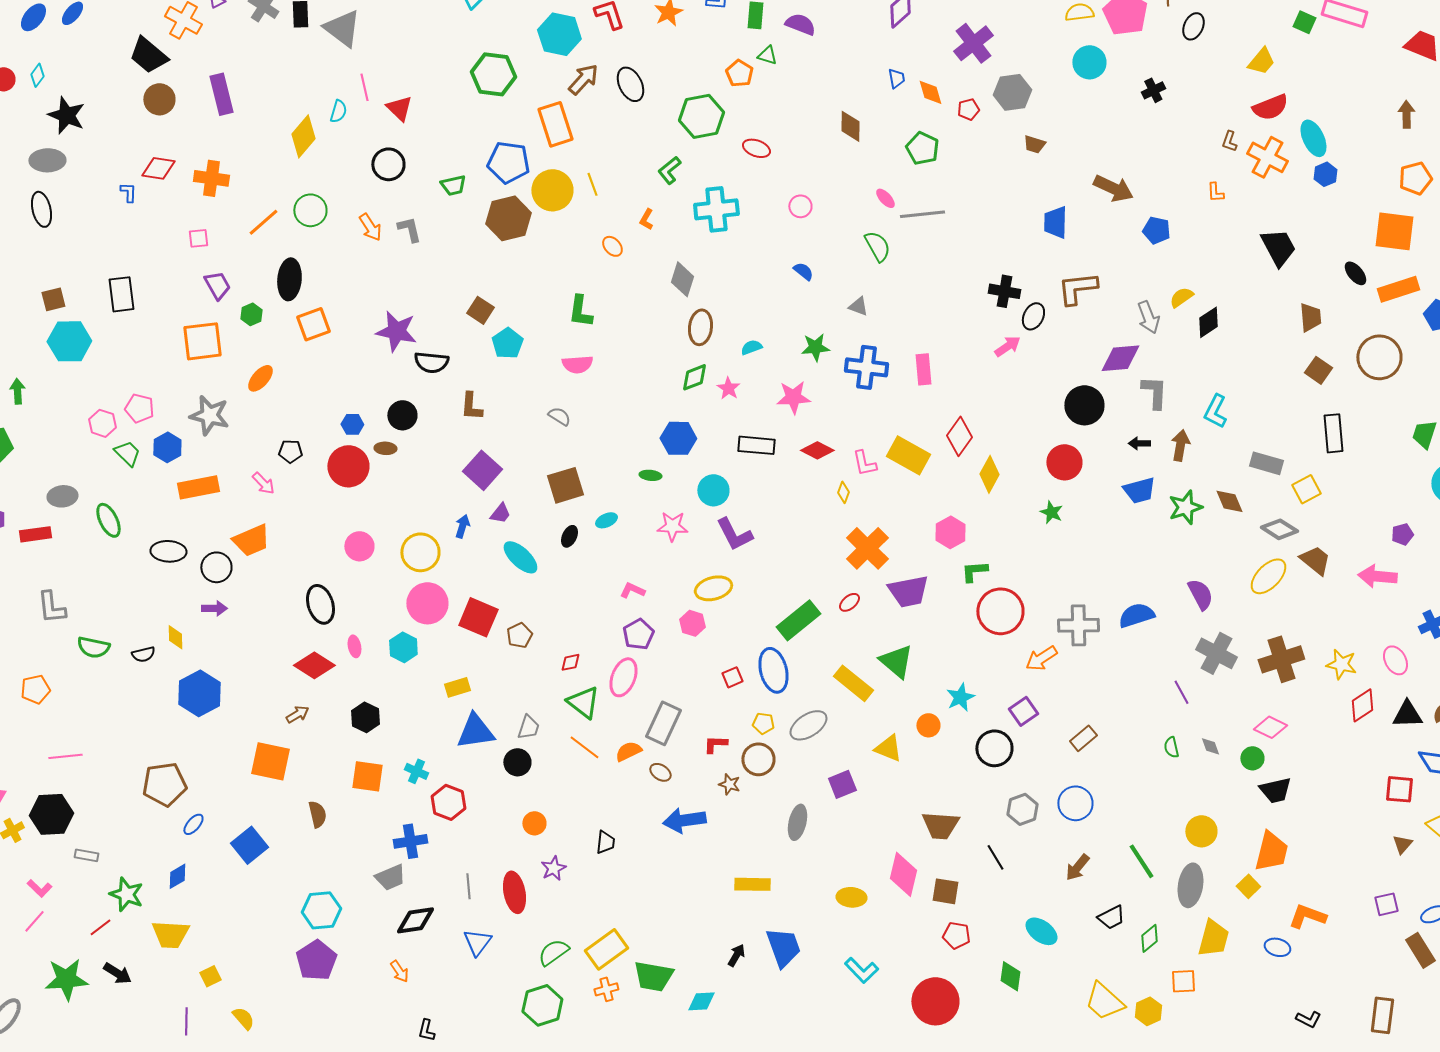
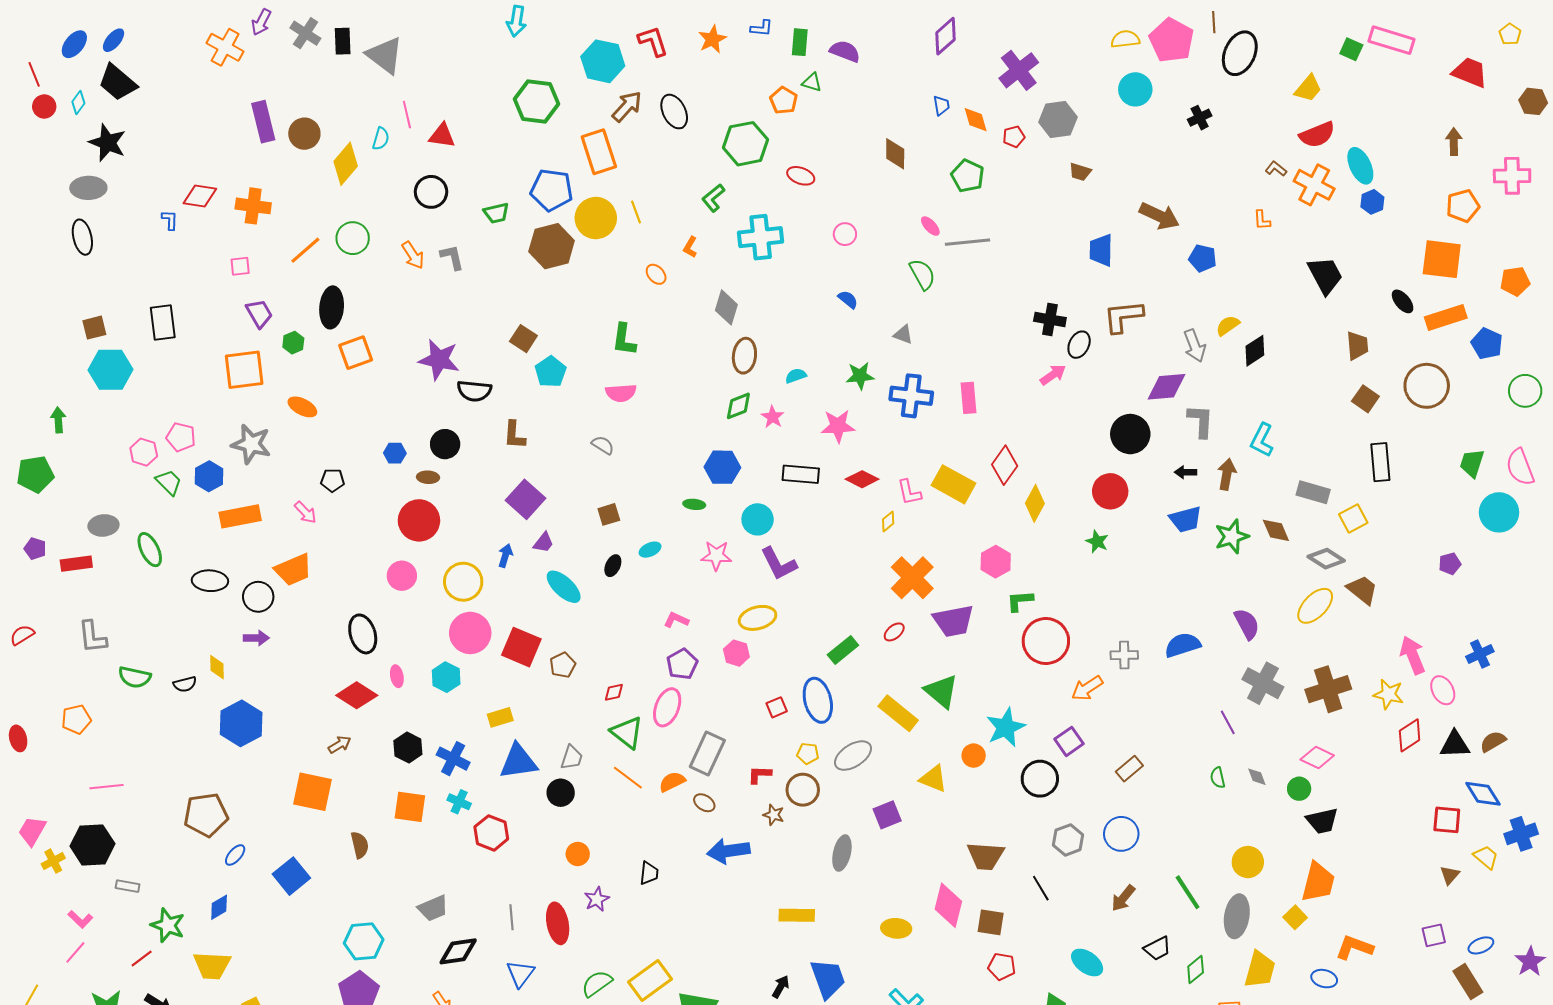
black ellipse: (1193, 26) -> (1240, 53), size x1.6
black trapezoid: (148, 55) -> (118, 82), moved
brown circle: (159, 99) -> (304, 134), moved
red triangle: (399, 108) -> (442, 136), turned -36
brown L-shape: (1229, 141) -> (1276, 169), turned 110
orange ellipse: (260, 378) -> (302, 407), turned 76
red circle: (348, 466) -> (419, 520), moved
brown square: (565, 485) -> (609, 514), size x0.6
yellow diamond: (843, 492) -> (888, 521), turned 30
pink arrow: (1377, 576) -> (1413, 655), moved, turned 63
green rectangle: (798, 620) -> (843, 650), size x0.7
gray cross: (1078, 625) -> (1124, 655), size x0.7
cyan star: (960, 697) -> (1006, 727), size x1.4
blue cross: (410, 841) -> (453, 759), moved, turned 36

